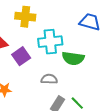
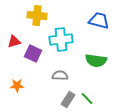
purple square: (21, 56) -> (33, 54), turned -30
green semicircle: (73, 58) -> (96, 60), moved

